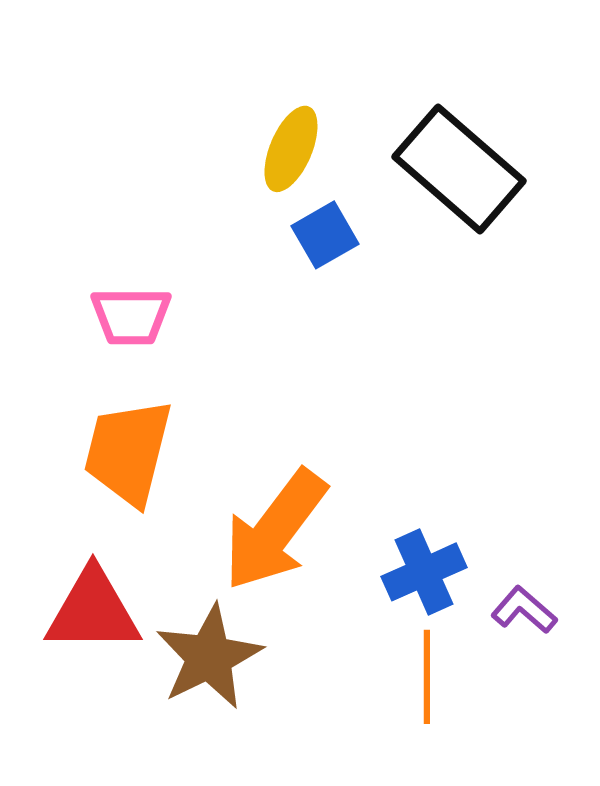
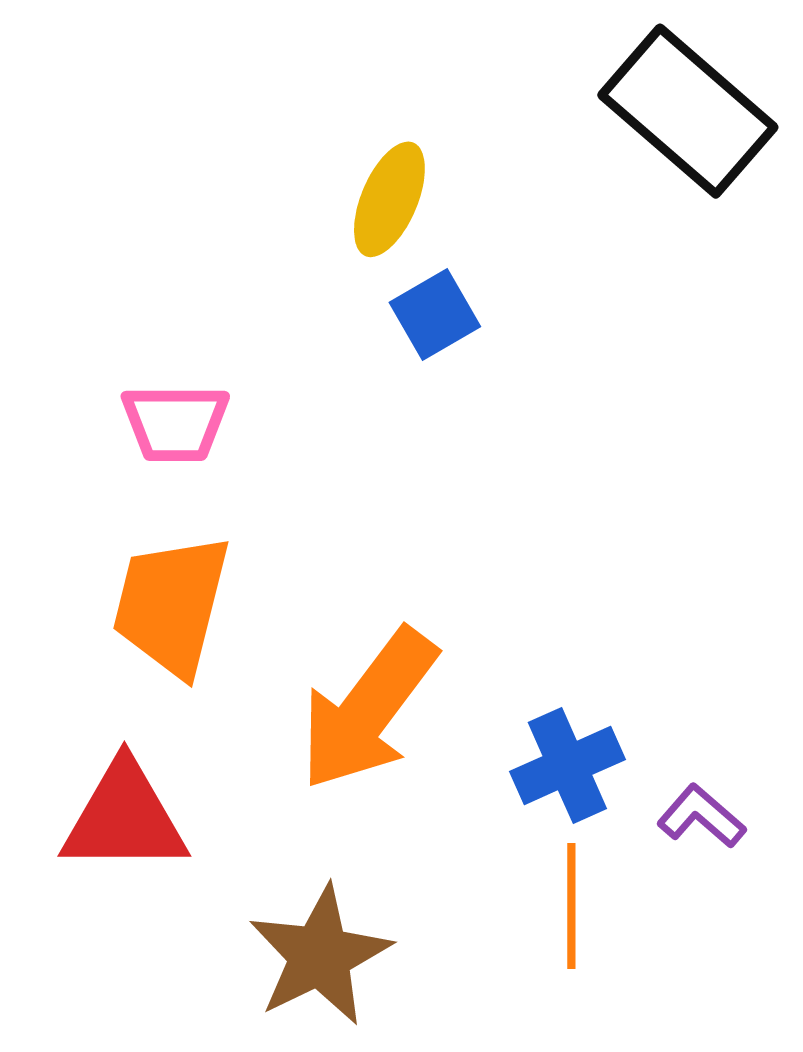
black rectangle: (459, 169) -> (688, 111), moved
brown star: (209, 657) -> (320, 956), moved

